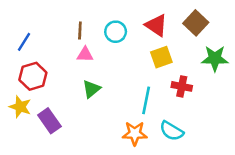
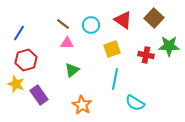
brown line: (80, 30) -> (63, 24), turned -56
yellow square: (161, 57) -> (112, 49), moved
red cross: (182, 86) -> (146, 55), moved
orange star: (135, 133) -> (82, 105), moved, turned 30

